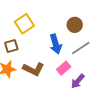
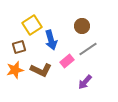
blue arrow: (56, 44) -> (51, 40), moved
pink rectangle: (64, 68) -> (67, 61), moved

